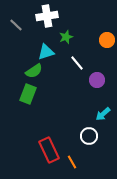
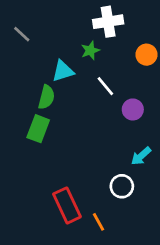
white cross: (47, 16) -> (108, 22), moved
green semicircle: (34, 71) -> (46, 97), turned -42

